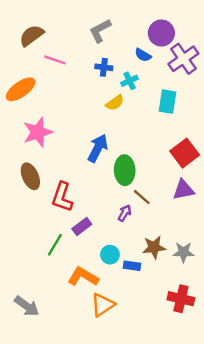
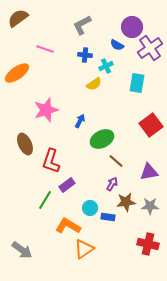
brown semicircle: (32, 35) -> (18, 18), moved
pink star: (38, 132) -> (46, 110), moved
blue arrow: (98, 148) -> (80, 121), size x0.6
green ellipse: (125, 170) -> (102, 139), turned 65
purple triangle: (183, 190) -> (149, 172), moved
purple arrow: (125, 213) -> (112, 184), moved

